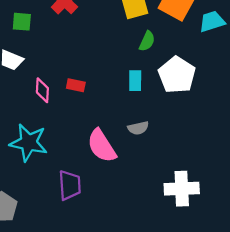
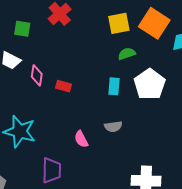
green semicircle: (147, 41) -> (127, 54), turned -138
pink diamond: (42, 90) -> (37, 75), moved
pink semicircle: (102, 146) -> (81, 139), size x0.6

